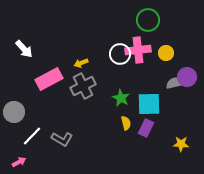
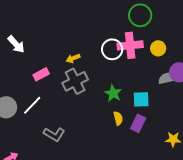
pink rectangle: (49, 79) -> (41, 74), size x0.6
cyan square: (149, 104) -> (141, 99), size x0.7
white line: (32, 136) -> (32, 105), moved

